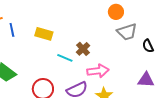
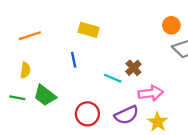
blue line: (12, 30) -> (74, 60), moved
yellow rectangle: (44, 34) -> (89, 30), moved

